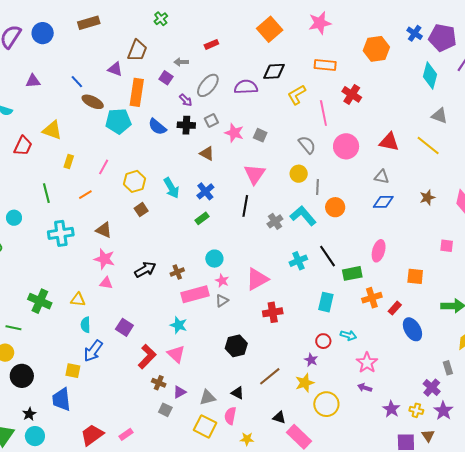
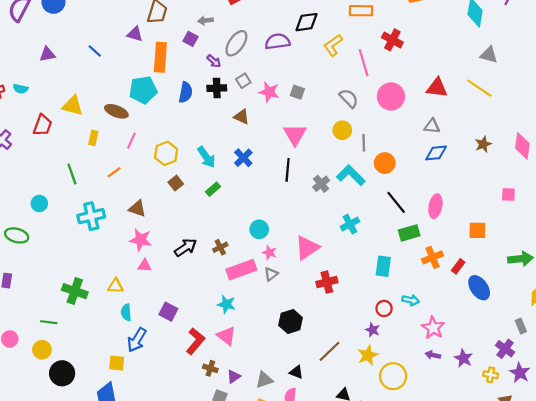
brown ellipse: (93, 102) -> (116, 111), moved
blue semicircle: (157, 127) -> (186, 92), turned -114
green rectangle: (202, 218) -> (213, 189), moved
black line: (327, 256) -> (396, 202), moved
purple star: (391, 409) -> (463, 358), moved

